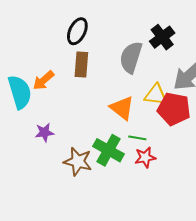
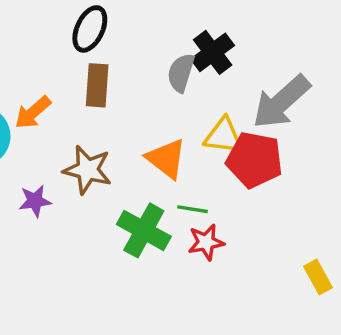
black cross: (162, 37) -> (213, 52), moved
gray semicircle: (131, 57) -> (181, 73), size x0.7
brown star: (78, 161) -> (88, 170), moved

